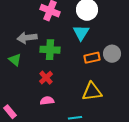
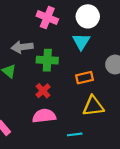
orange rectangle: (92, 58) -> (84, 78), moved
pink semicircle: (47, 101) -> (44, 116), size x1.5

